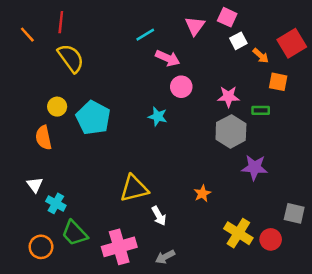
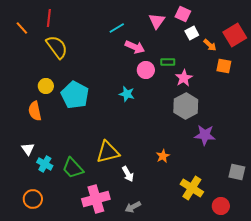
pink star: (228, 97) -> (184, 78), turned -30
green rectangle: (261, 110) -> (168, 62), moved
green trapezoid: (74, 233) -> (73, 168), moved
red circle: (271, 239) -> (221, 206), moved

